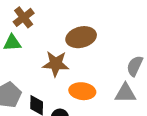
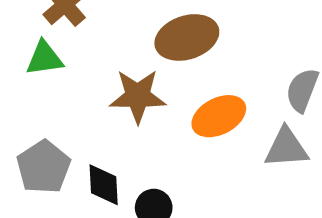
orange ellipse: (82, 91) -> (219, 116), moved, turned -30

